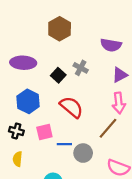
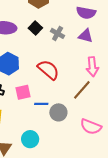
black square: (58, 75) -> (35, 28), moved
purple triangle: (120, 75) -> (86, 36), moved, turned 42

